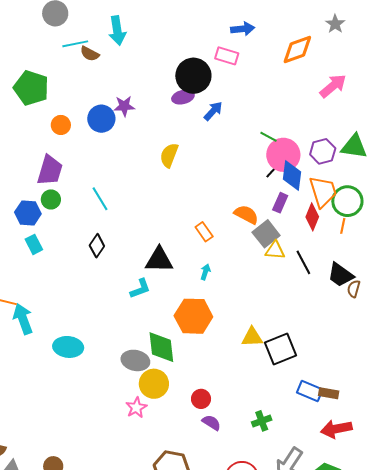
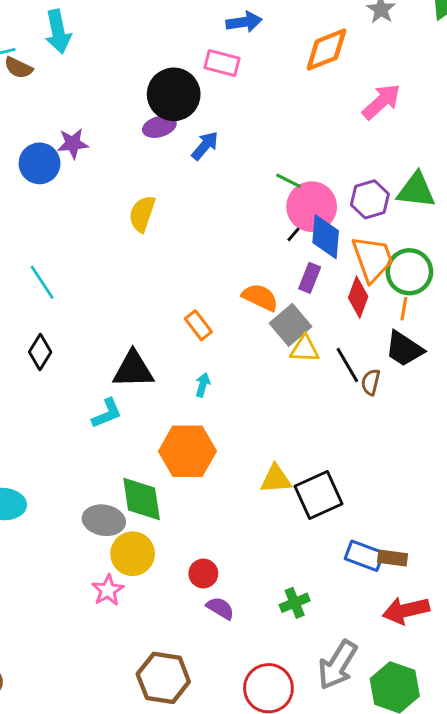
black trapezoid: (341, 275) -> (404, 349), moved
brown semicircle: (354, 289) -> (371, 382), moved

